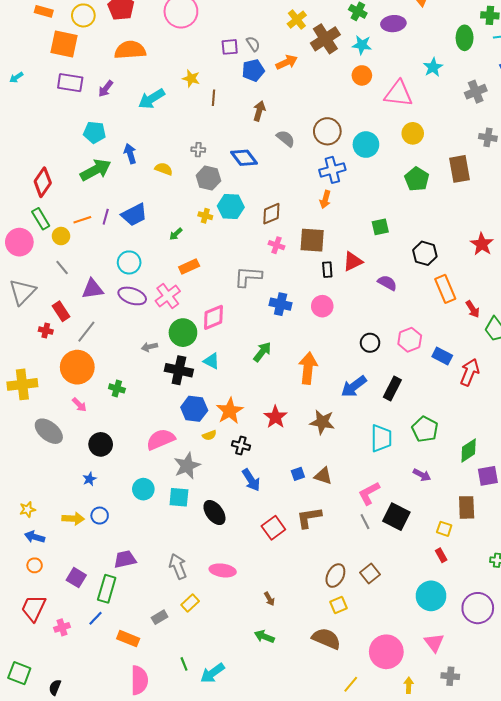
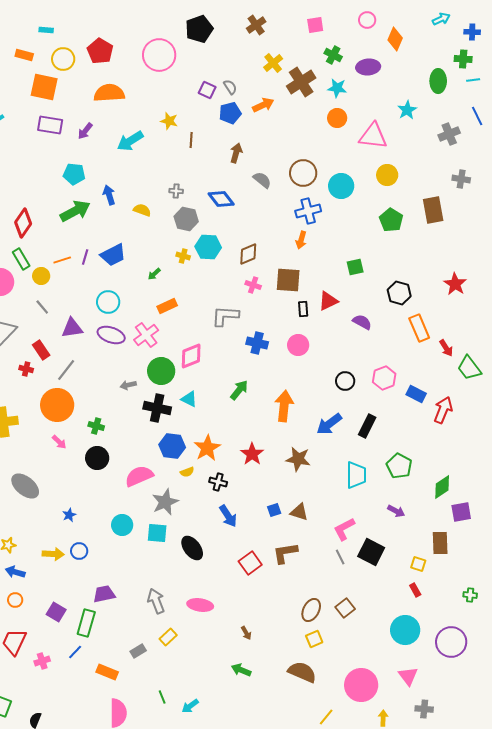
purple square: (230, 47) -> (207, 90), turned 30
gray ellipse: (49, 431) -> (25, 486), moved
black circle: (101, 444) -> (97, 458), moved
cyan arrow: (212, 673) -> (190, 706), size x0.7

